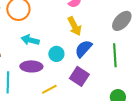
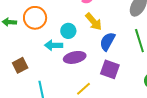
cyan circle: (56, 54) -> (68, 31), moved
purple ellipse: (31, 66) -> (75, 57), moved

